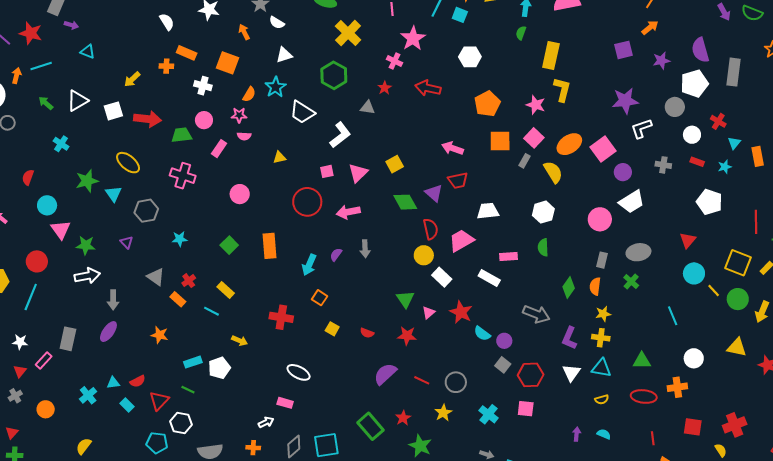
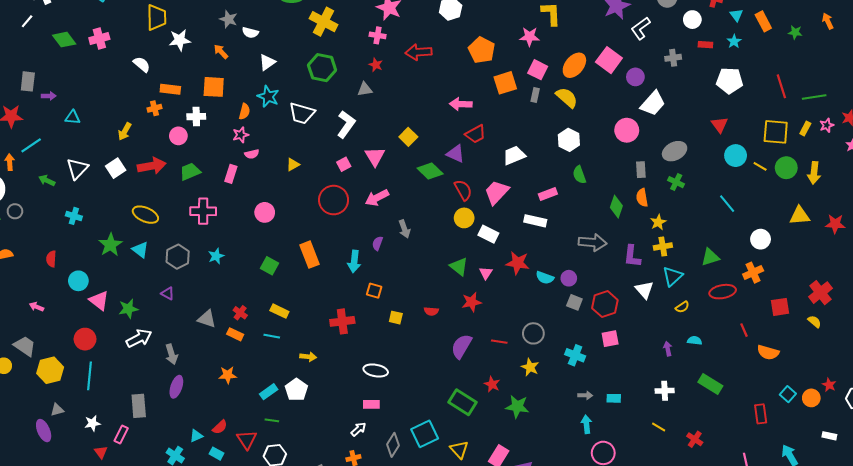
pink circle: (204, 120) -> (178, 136), moved
cyan star: (180, 239) -> (216, 256), moved
cyan triangle: (601, 368) -> (672, 276), turned -35

